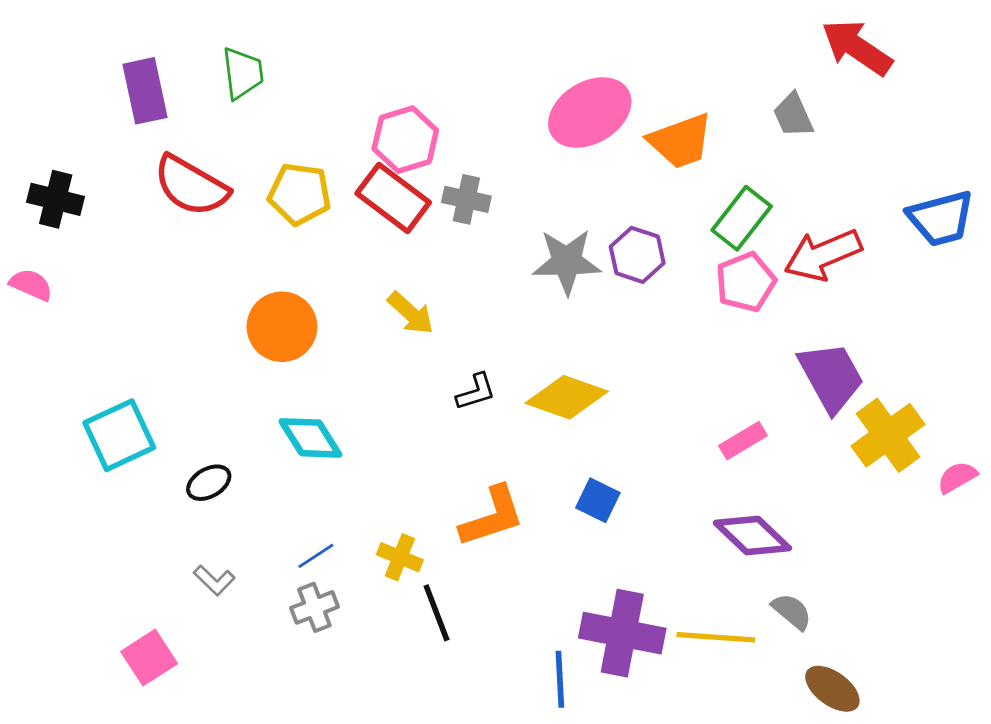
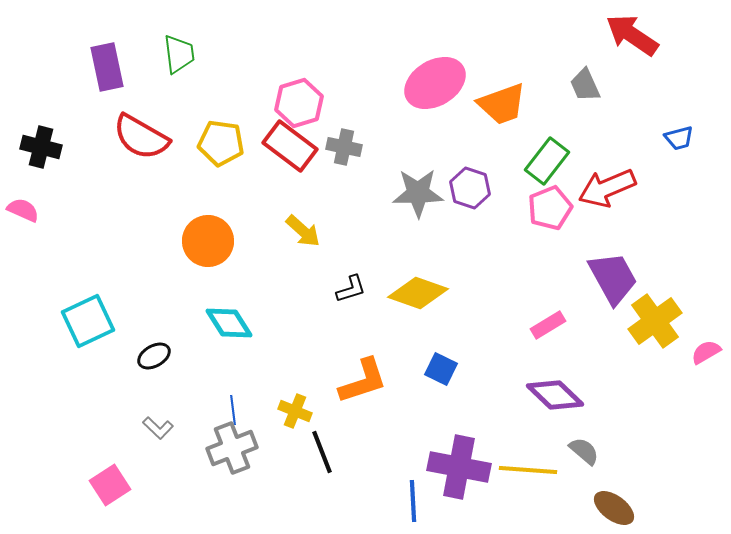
blue trapezoid: (941, 218) -> (679, 138), moved, size x0.6
blue line: (316, 556) -> (233, 410), turned -64
gray cross: (315, 607) -> (232, 448), size x1.4

